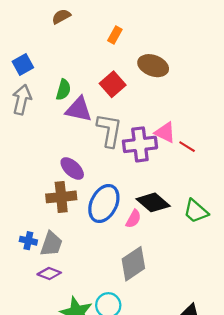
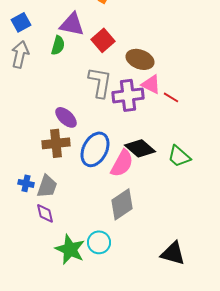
brown ellipse: (153, 66) -> (140, 59), moved
purple triangle: (79, 109) -> (72, 24), moved
pink semicircle: (133, 219) -> (122, 163), size x1.6
purple diamond: (49, 274) -> (45, 213), turned 55

